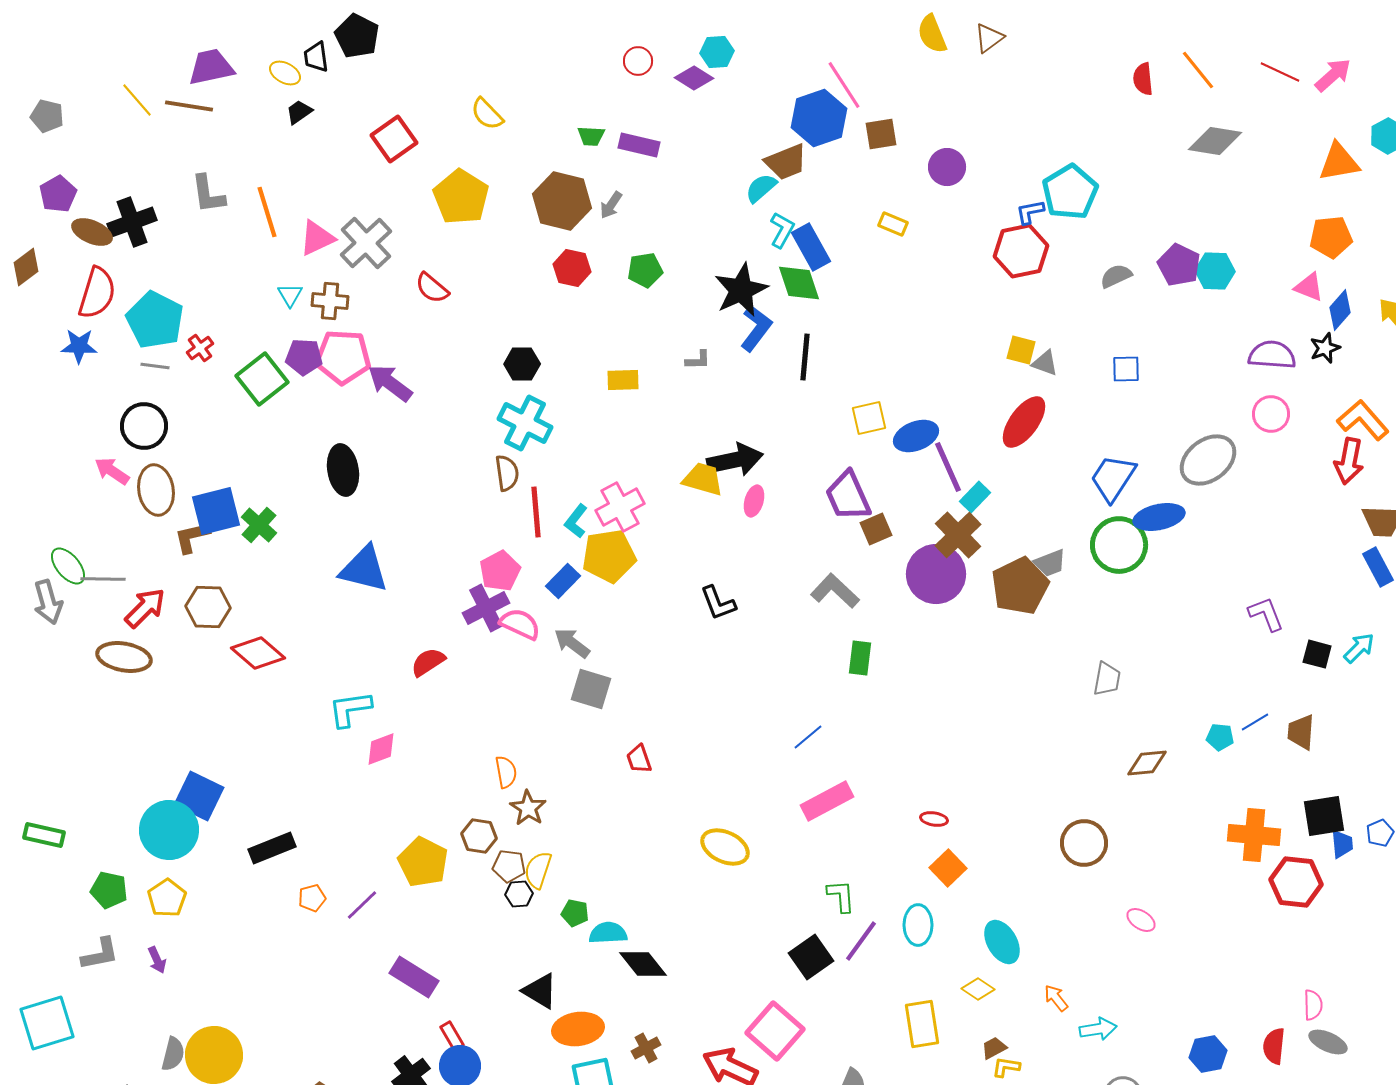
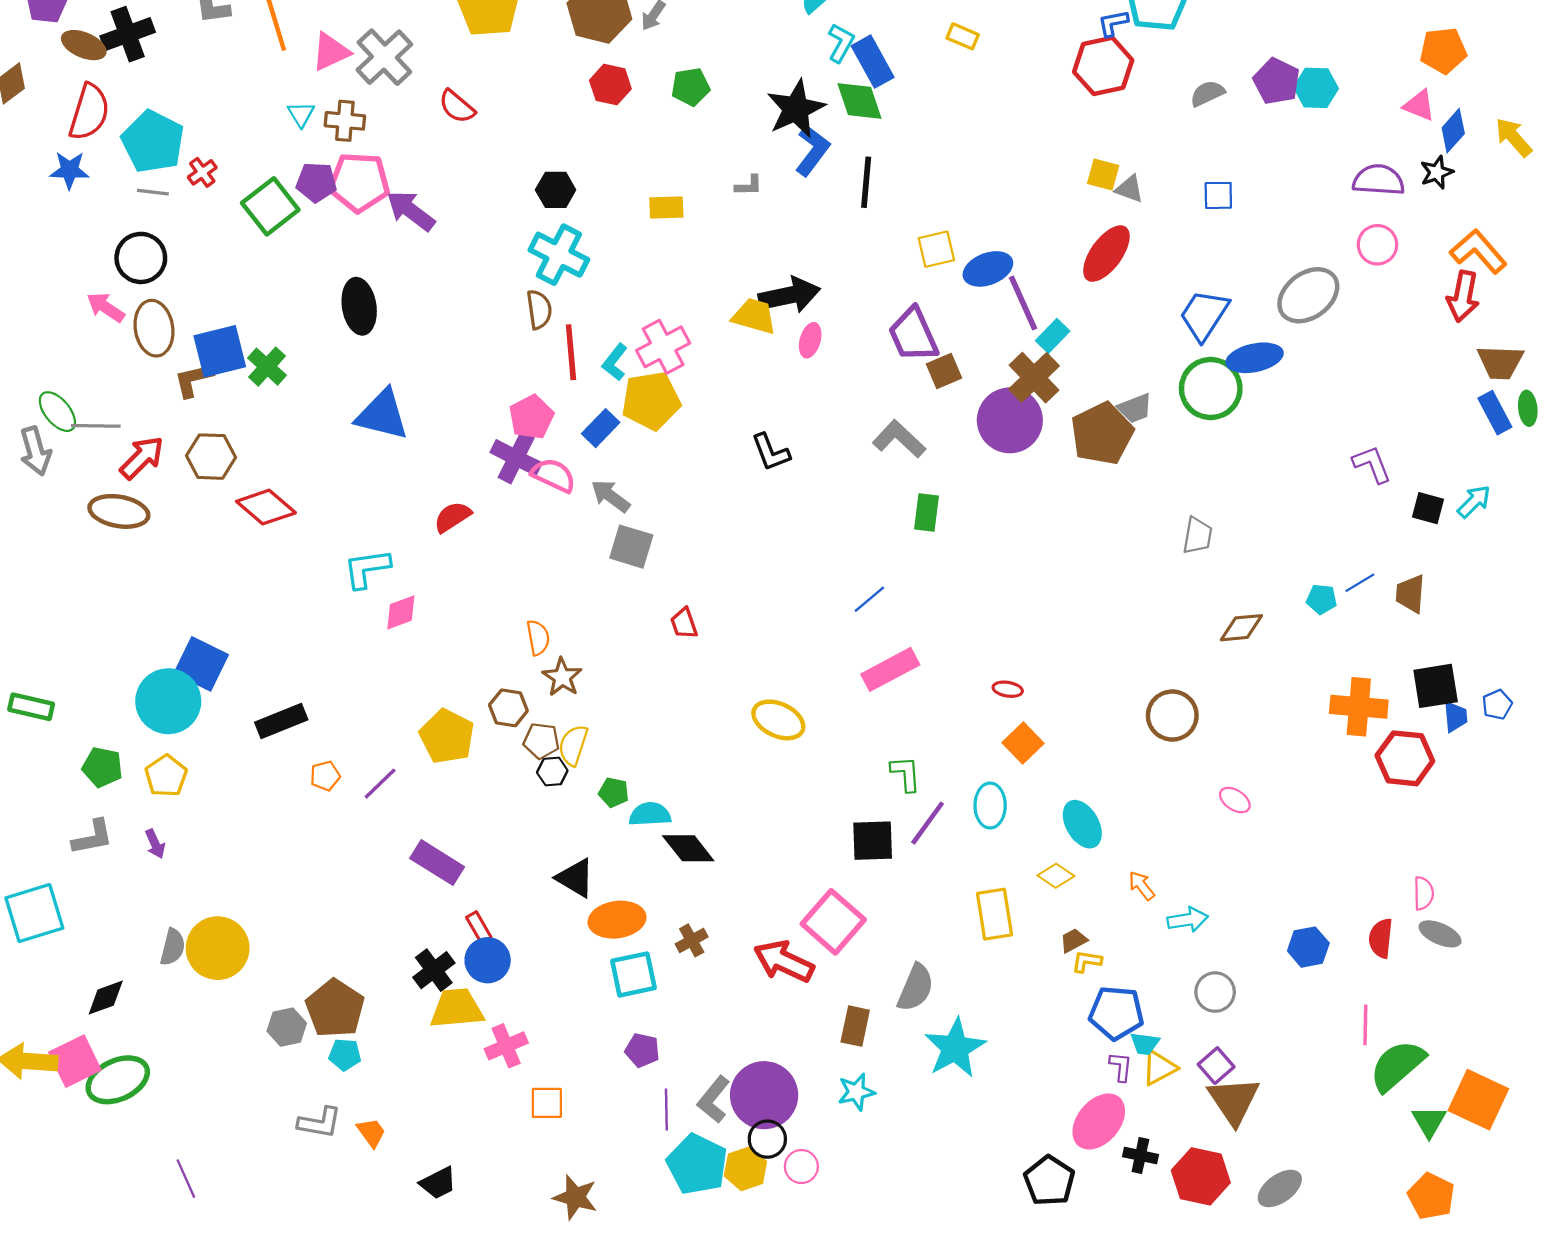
purple cross: (486, 608) -> (516, 458), turned -36
black square: (811, 957) -> (873, 841), turned 33

